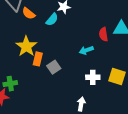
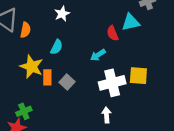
orange semicircle: (29, 13) -> (25, 30), turned -104
cyan semicircle: (52, 19) -> (57, 47), moved
white cross: (93, 77) -> (112, 83), size x1.6

